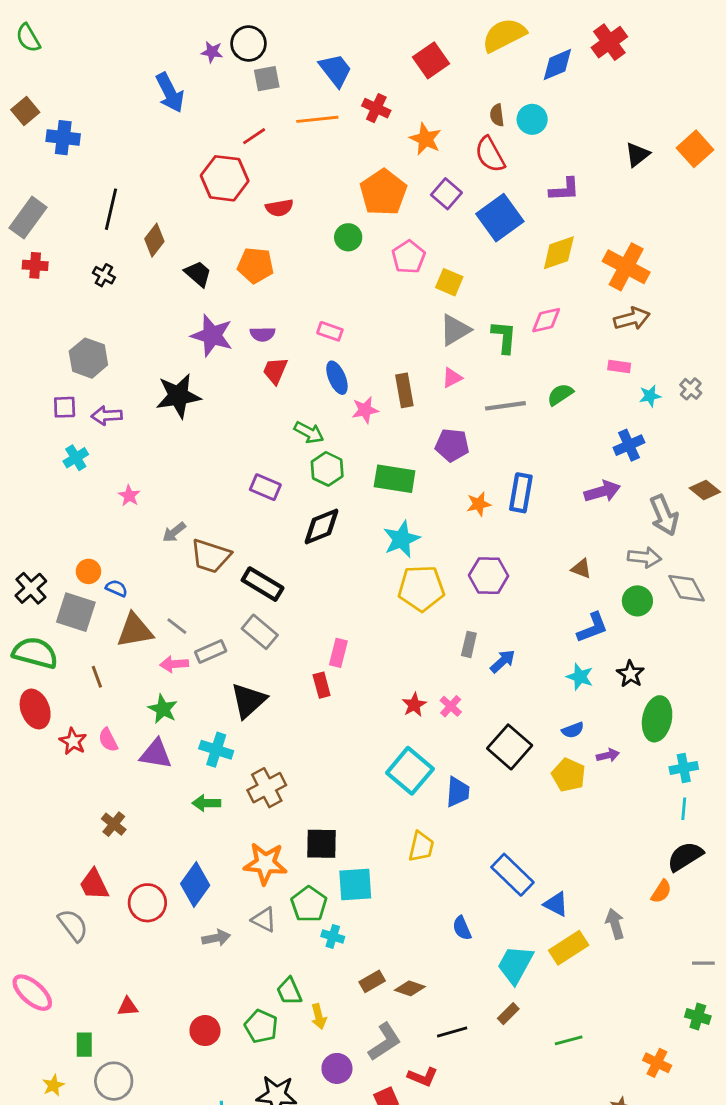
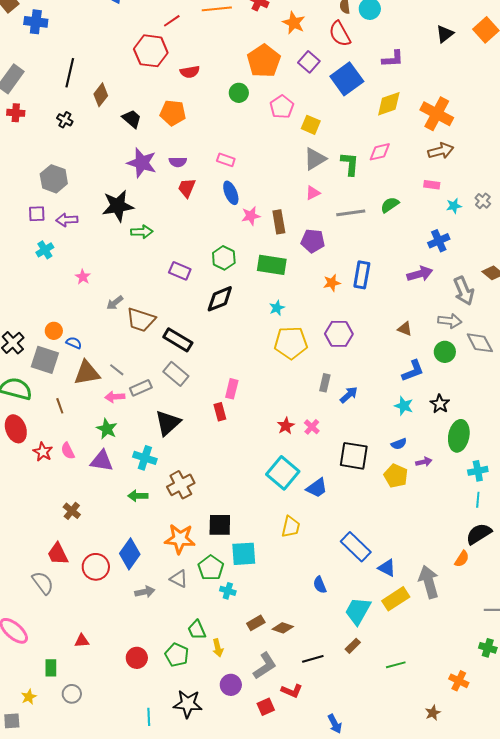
brown rectangle: (404, 390) -> (279, 222), moved
green arrow: (309, 432) -> (142, 232), moved, turned -30
cyan star: (402, 539) -> (277, 308), size x0.6
black square: (510, 747) -> (354, 456), turned -32
blue trapezoid: (458, 792) -> (317, 488), turned 50
gray arrow: (615, 924) -> (429, 582), size x1.5
gray circle: (114, 1081) -> (72, 694), size x0.7

